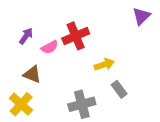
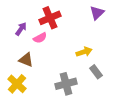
purple triangle: (141, 16) -> (97, 13), moved
red cross: (76, 36) -> (50, 18), moved

